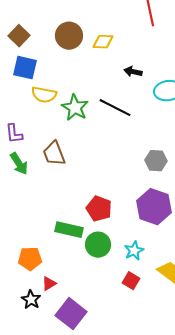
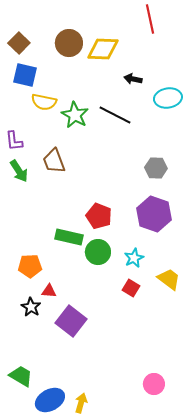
yellow diamond: (103, 42) -> (103, 49), size x1.5
red triangle: (49, 284) -> (49, 291), turned 35

